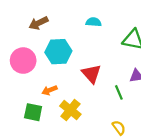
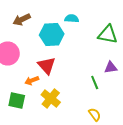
cyan hexagon: (58, 52) -> (52, 34), moved
red triangle: (91, 74) -> (47, 66), moved

